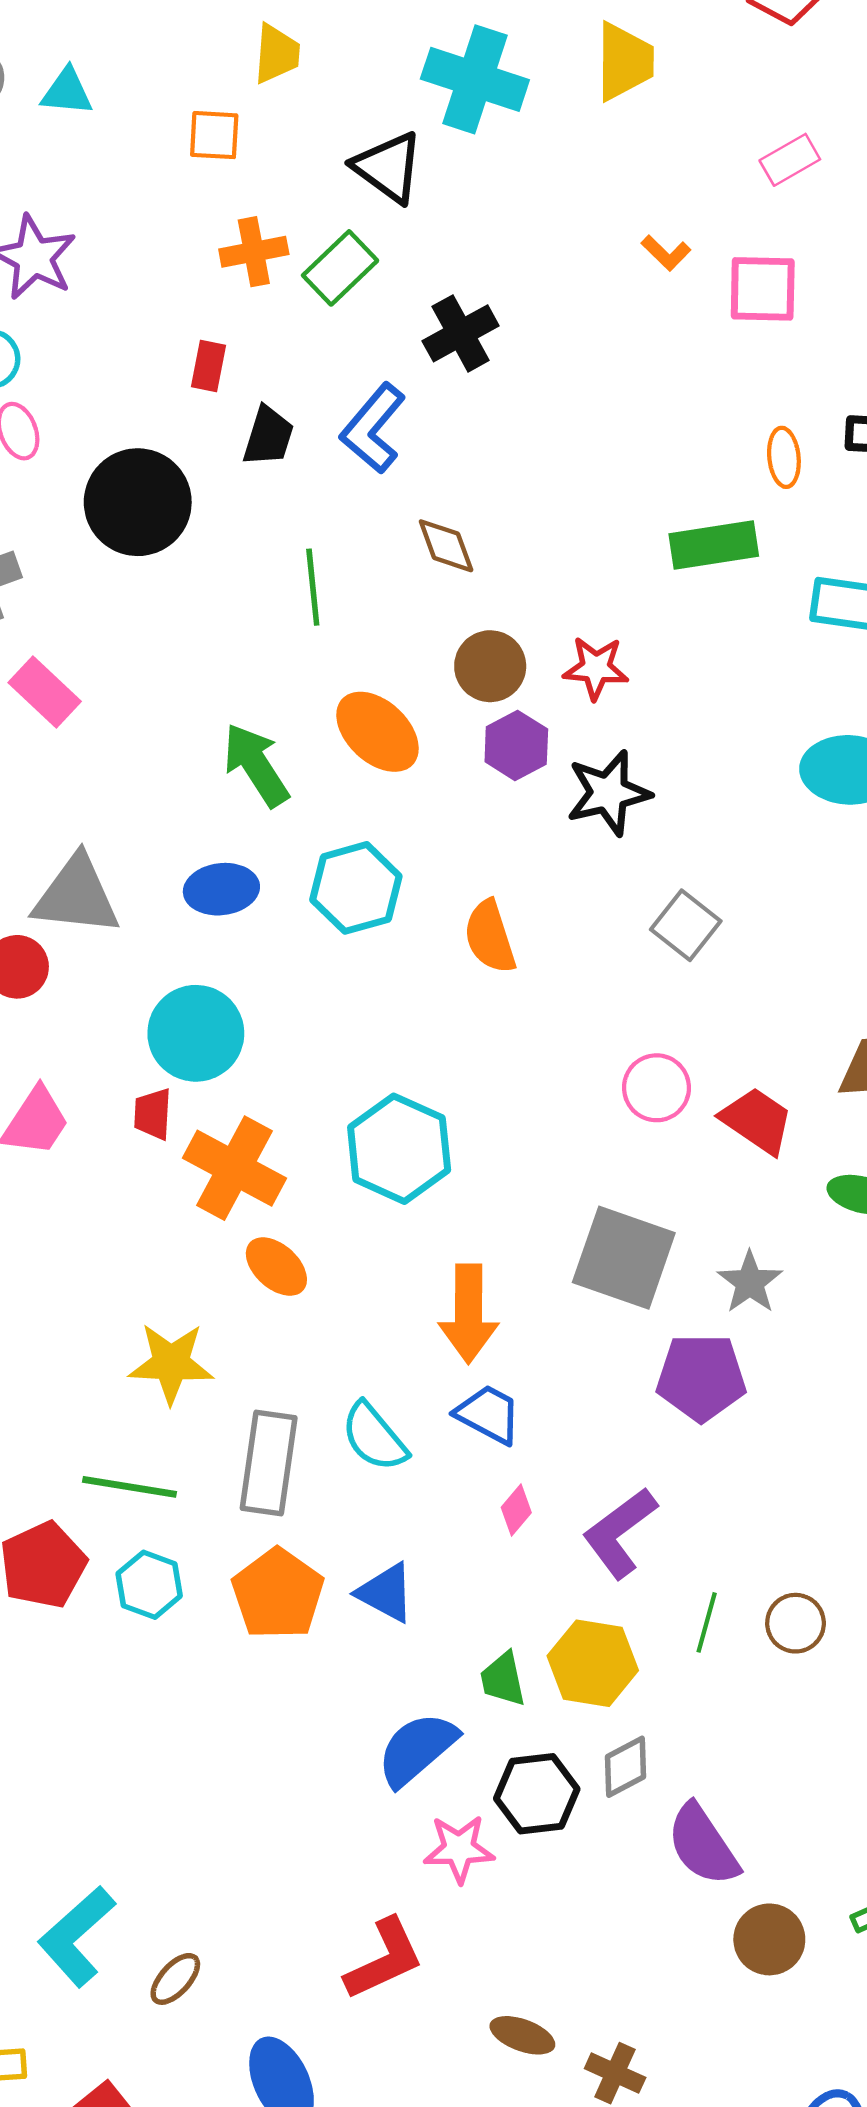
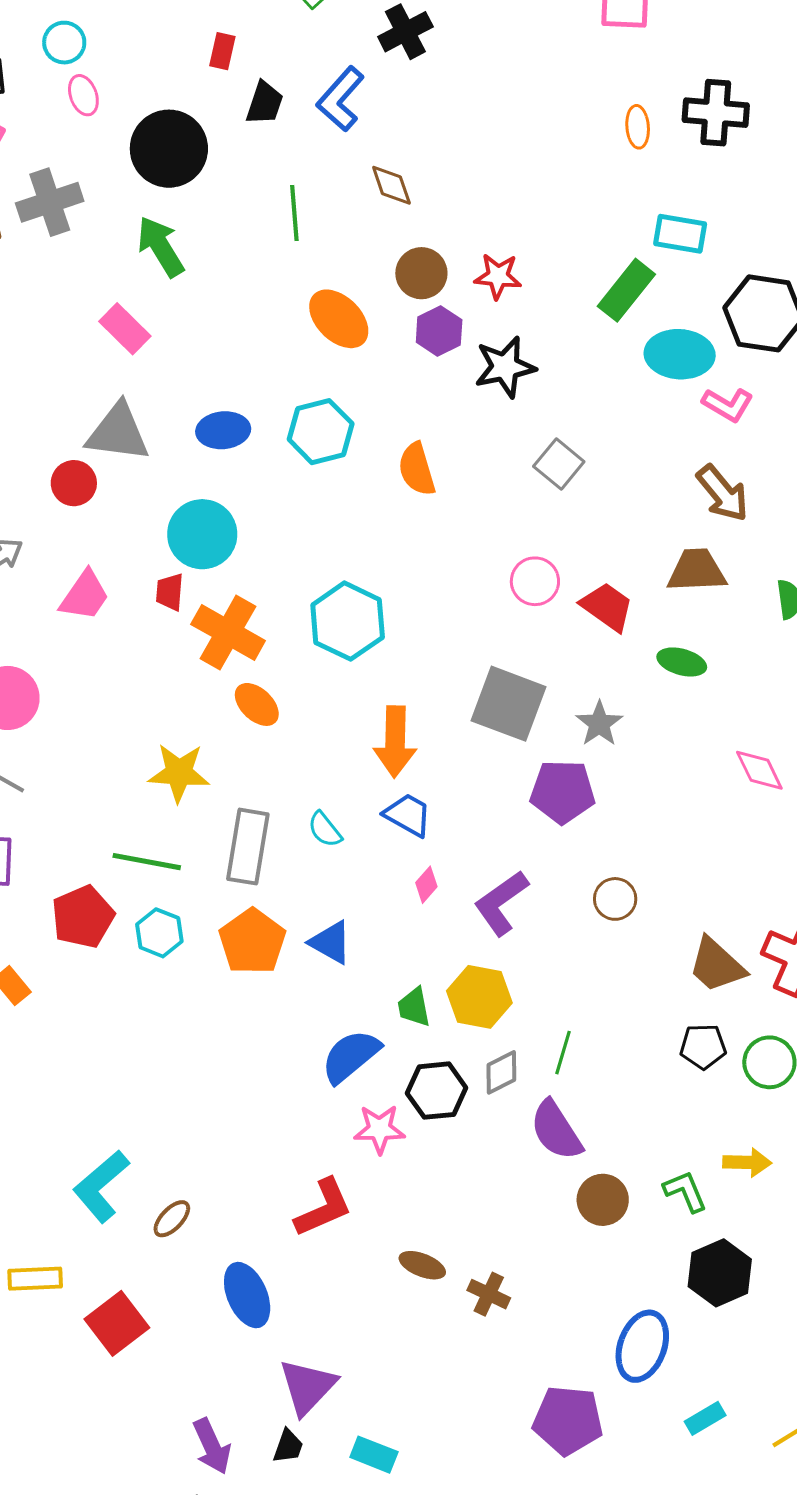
green rectangle: (714, 545) -> (626, 290), moved, turned -44
pink rectangle: (45, 692) -> (125, 329), moved
green arrow: (256, 765) -> (161, 247), moved
cyan semicircle: (374, 1437) -> (325, 830), size x0.7
green line: (707, 1622) -> (563, 1053), moved
brown circle: (796, 1623) -> (615, 899), moved

